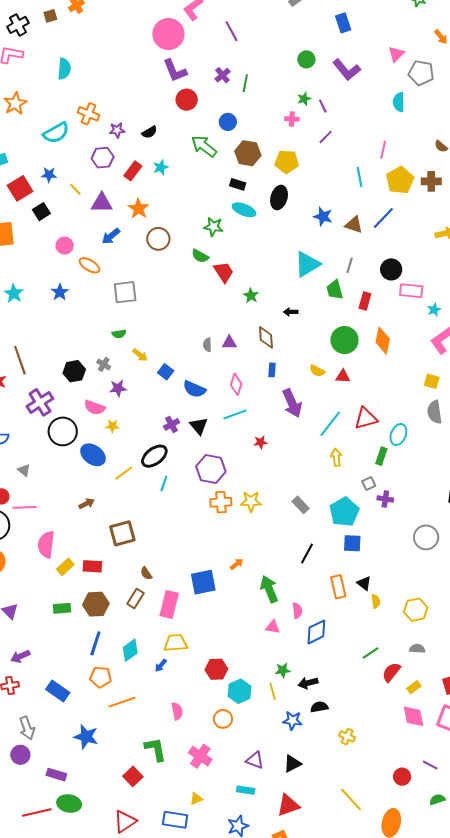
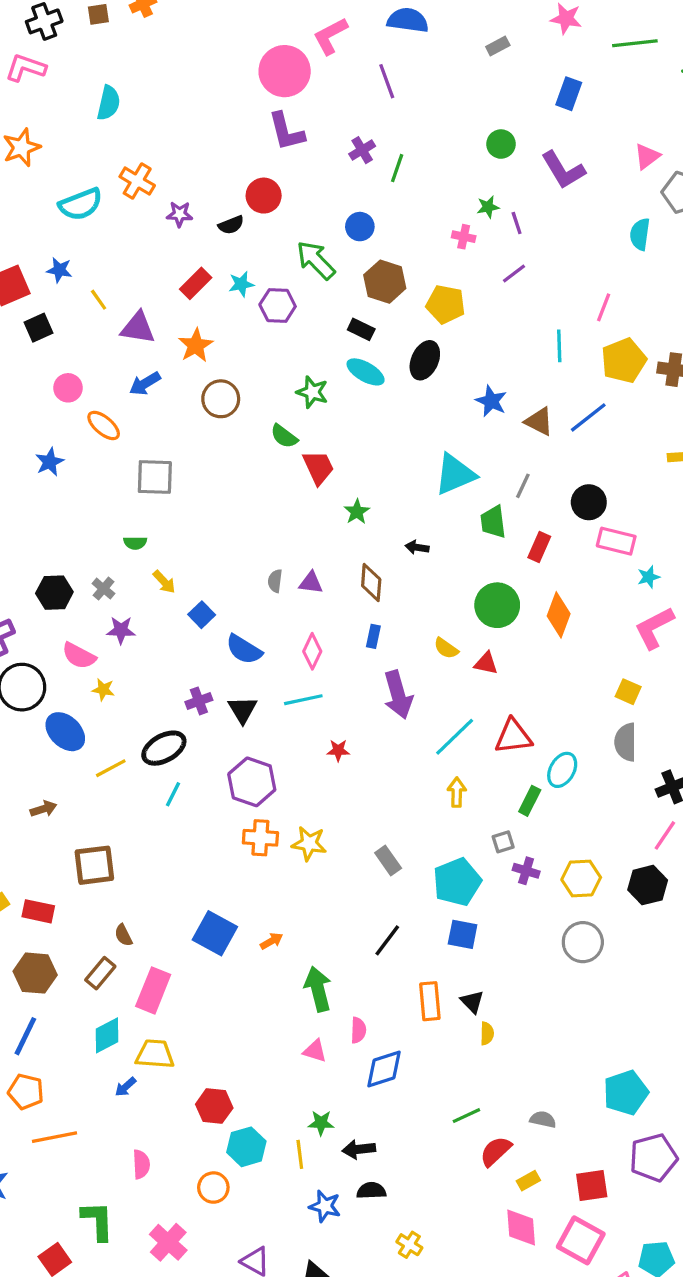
blue rectangle: (343, 23) -> (569, 94), turned 30
red circle: (187, 100) -> (264, 196), moved
purple hexagon: (103, 158) -> (278, 306), moved
blue square: (203, 582) -> (215, 933), moved, turned 32
yellow hexagon: (416, 610) -> (581, 878), moved
cyan diamond: (130, 650) -> (107, 1035), moved

